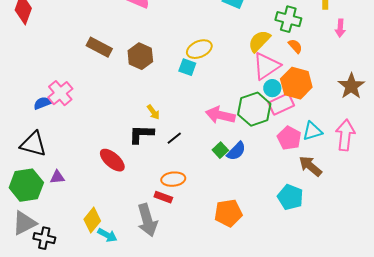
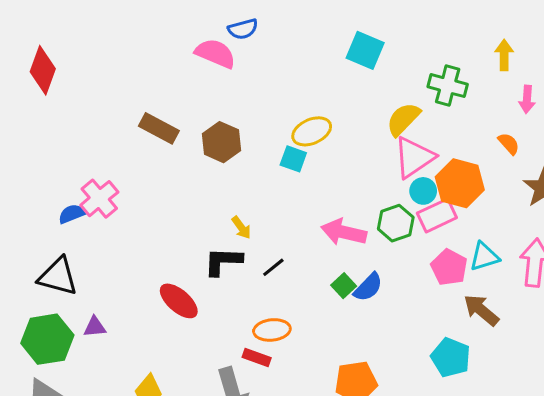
orange semicircle: (295, 46) -> (509, 144), moved
green hexagon: (254, 109) -> (396, 223), size x0.7

